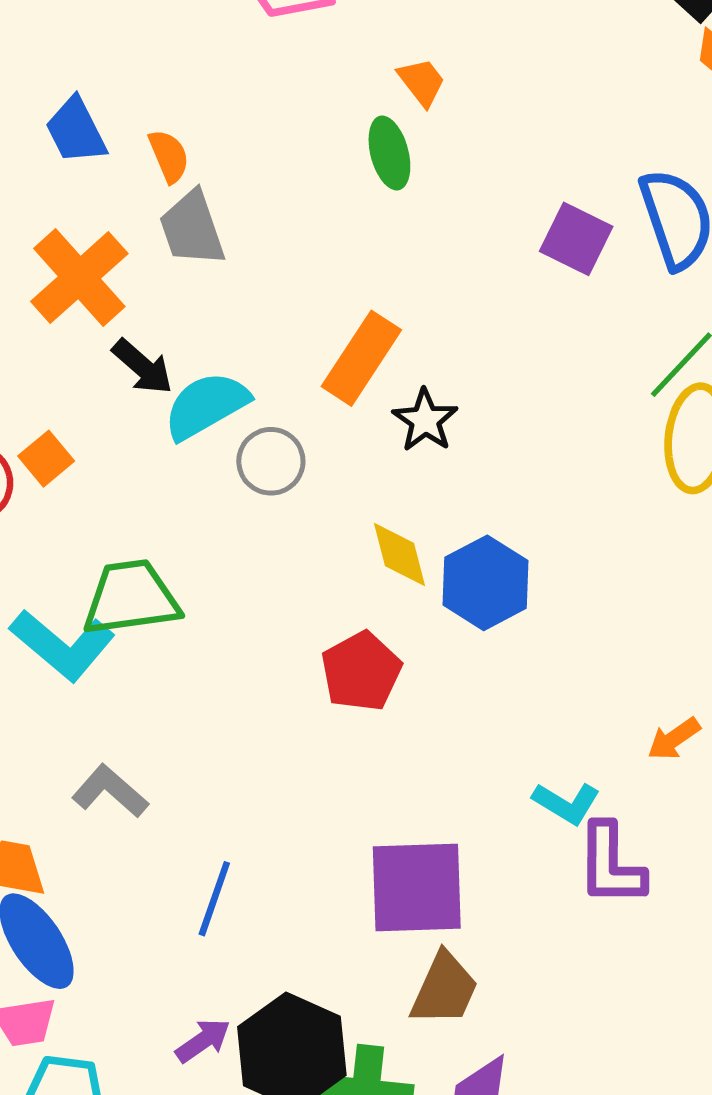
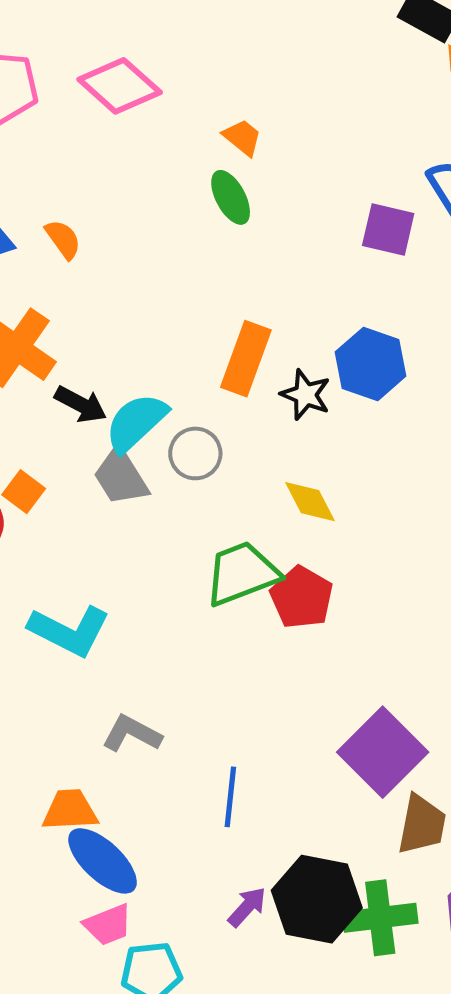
gray trapezoid: (192, 228) -> (121, 477), moved
blue hexagon: (486, 583) -> (371, 364), moved
green trapezoid: (131, 598) -> (242, 574), moved
purple square: (417, 887) -> (383, 752), turned -30

